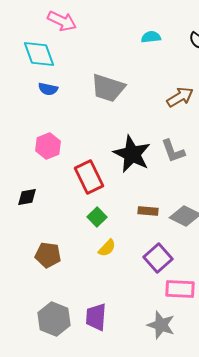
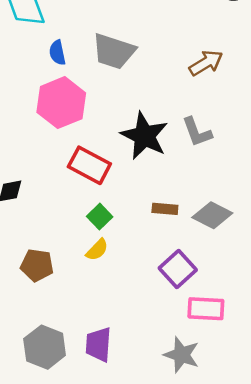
blue semicircle: (48, 89) -> (57, 53), moved, turned 66
pink hexagon: (48, 146) -> (61, 103), moved, size x1.5
red rectangle: (89, 177) -> (89, 165), turned -36
yellow semicircle: (107, 248) -> (97, 250), moved

